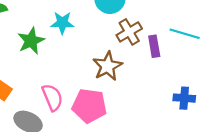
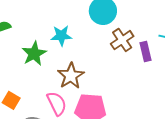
brown star: (107, 66) -> (71, 76), moved

